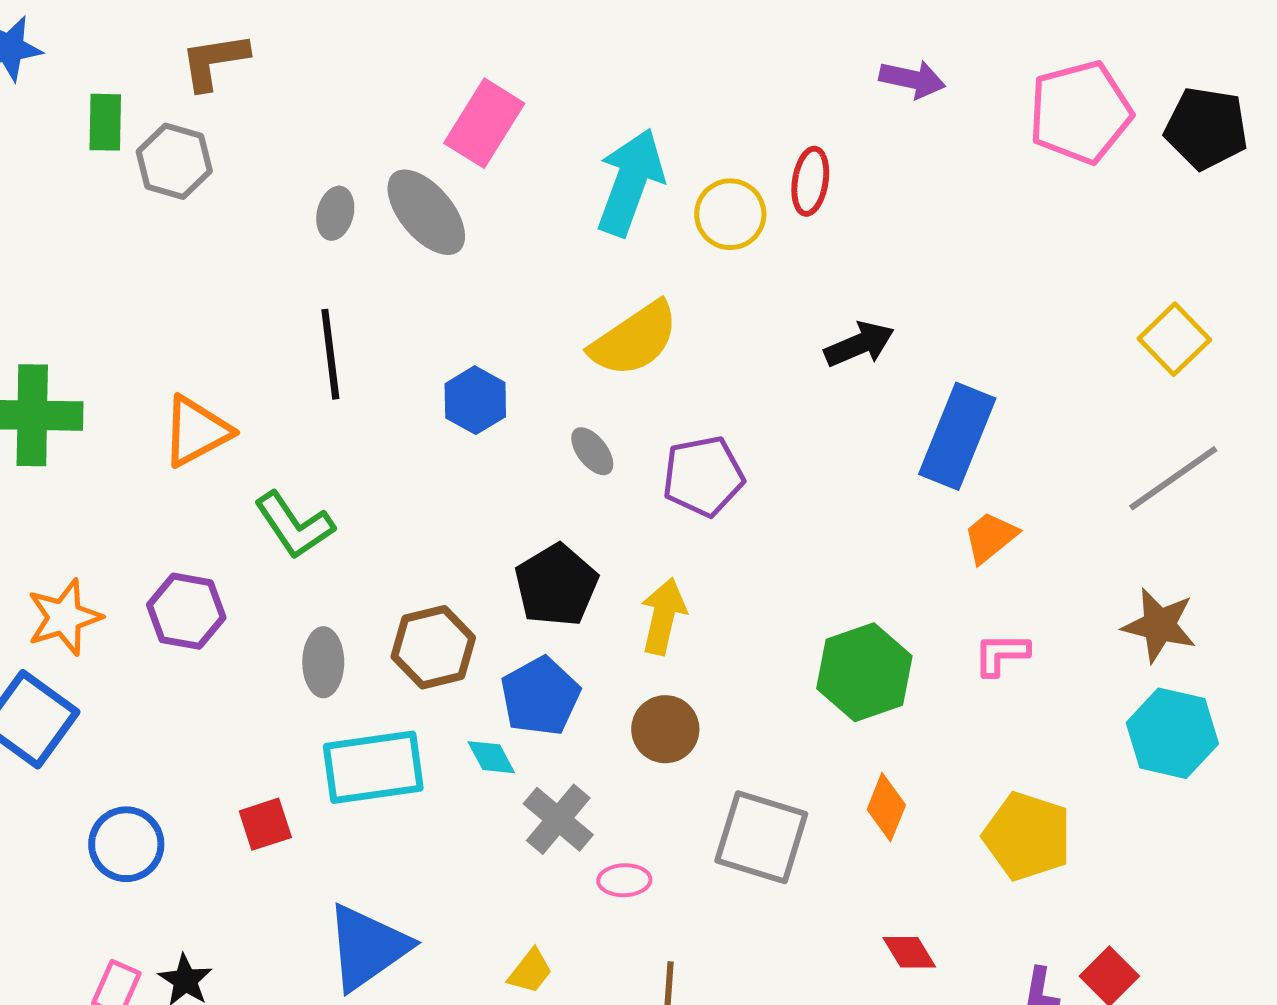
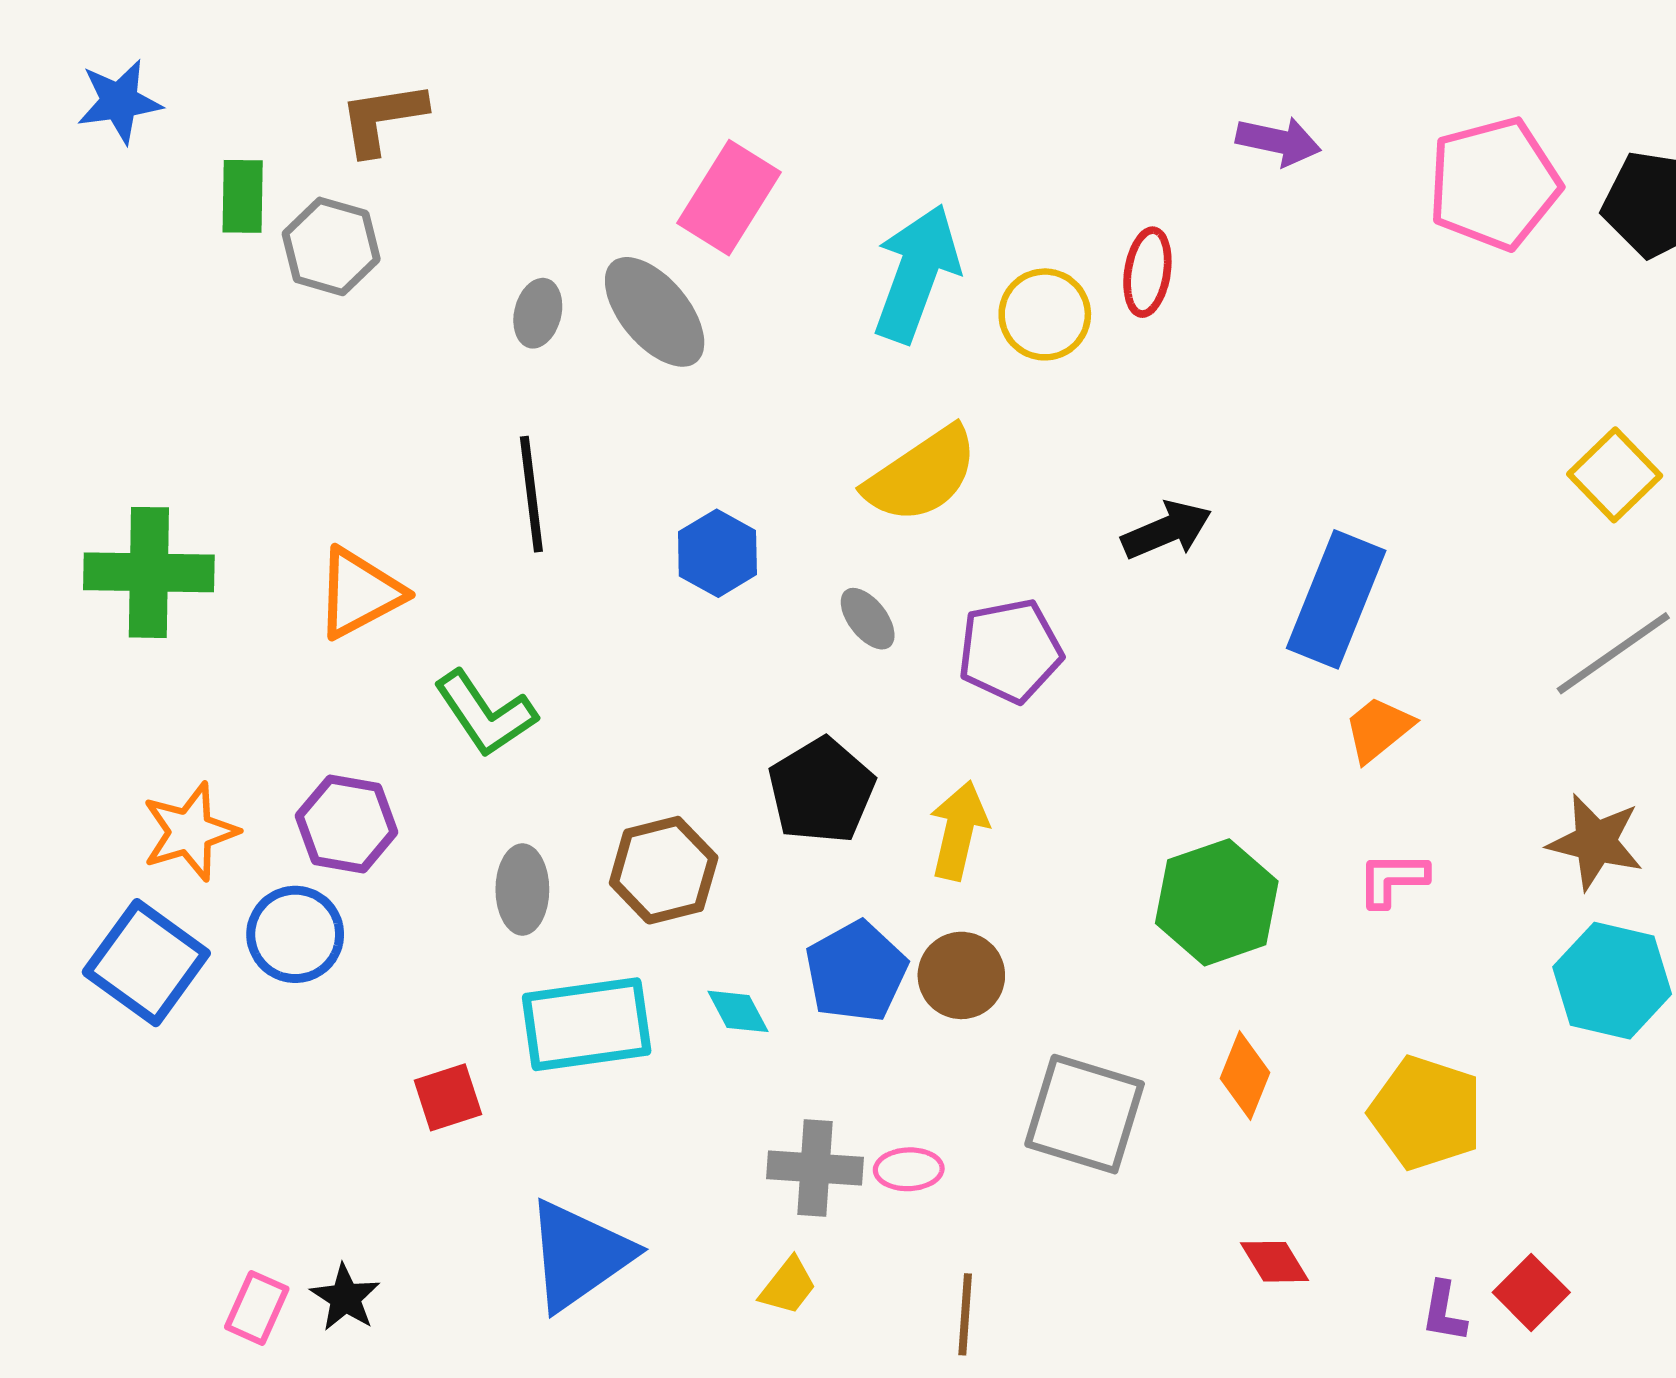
black arrow: (859, 344) -> (1167, 530), moved
blue pentagon: (540, 696) -> (856, 972), moved
gray cross: (558, 819) -> (815, 1168), moved, turned -36
blue circle: (126, 844) -> (295, 934), moved

